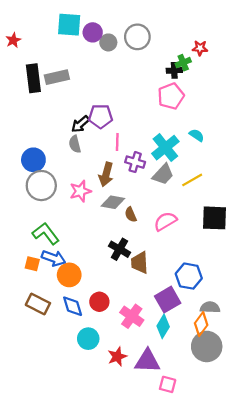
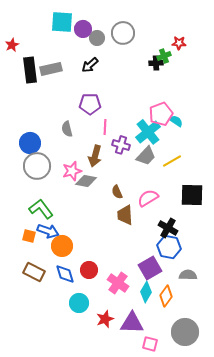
red star: (13, 40) -> (12, 45), moved
pink pentagon: (171, 96) -> (161, 114), moved
black arrow: (80, 124) -> (90, 65), moved
gray diamond: (113, 202) -> (86, 181), moved
black cross: (120, 249) -> (168, 228), moved
brown trapezoid: (140, 263) -> (125, 215), moved
orange diamond: (201, 324) -> (166, 296), moved
gray circle: (207, 346) -> (185, 332), moved

